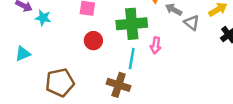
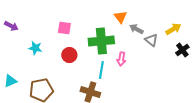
cyan star: (43, 18) -> (35, 48), moved
cyan triangle: (23, 54) -> (10, 81), moved

